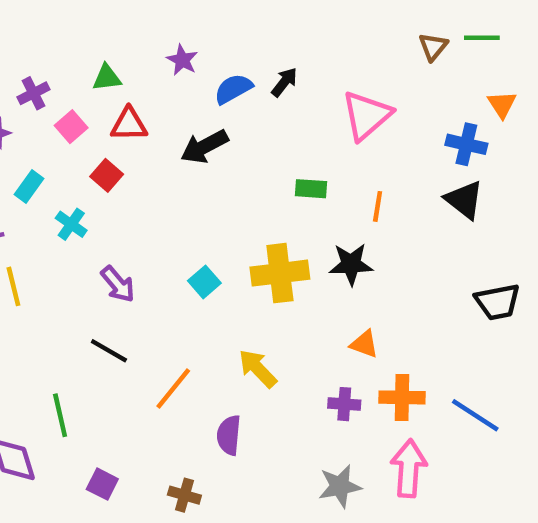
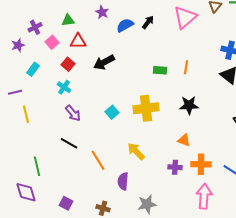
pink triangle: (366, 115) -> (185, 17), moved
black arrow: (204, 147) -> (104, 62), moved
orange line: (378, 206) -> (186, 67), moved
cyan cross: (71, 224) -> (64, 87), moved
black star: (351, 264) -> (189, 105), moved
orange line: (173, 389) -> (98, 160), turned -70
green line: (60, 415) -> (37, 166), moved
gray star: (340, 486) -> (147, 204), moved

